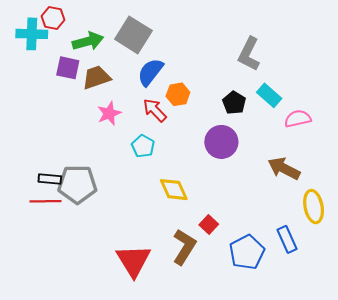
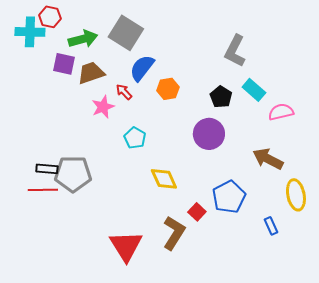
red arrow: (155, 110) -> (124, 92), moved, size x0.7
blue rectangle: (287, 239) -> (271, 226), size x0.7
blue pentagon: (247, 252) -> (229, 197), moved

